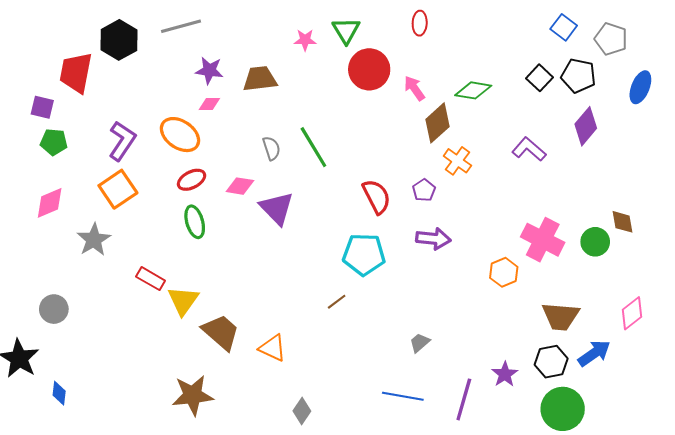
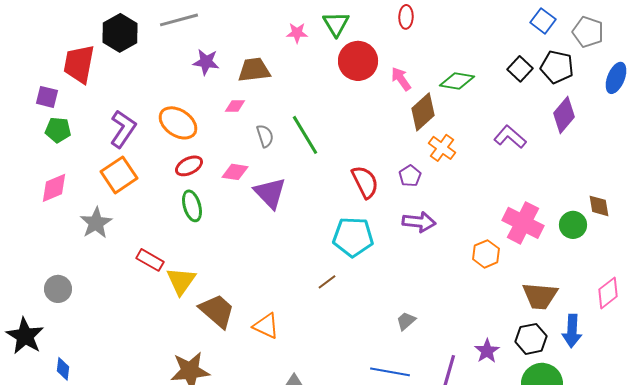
pink diamond: (209, 104) -> (235, 106), moved
blue arrow: (594, 353) -> (572, 331), turned 128

